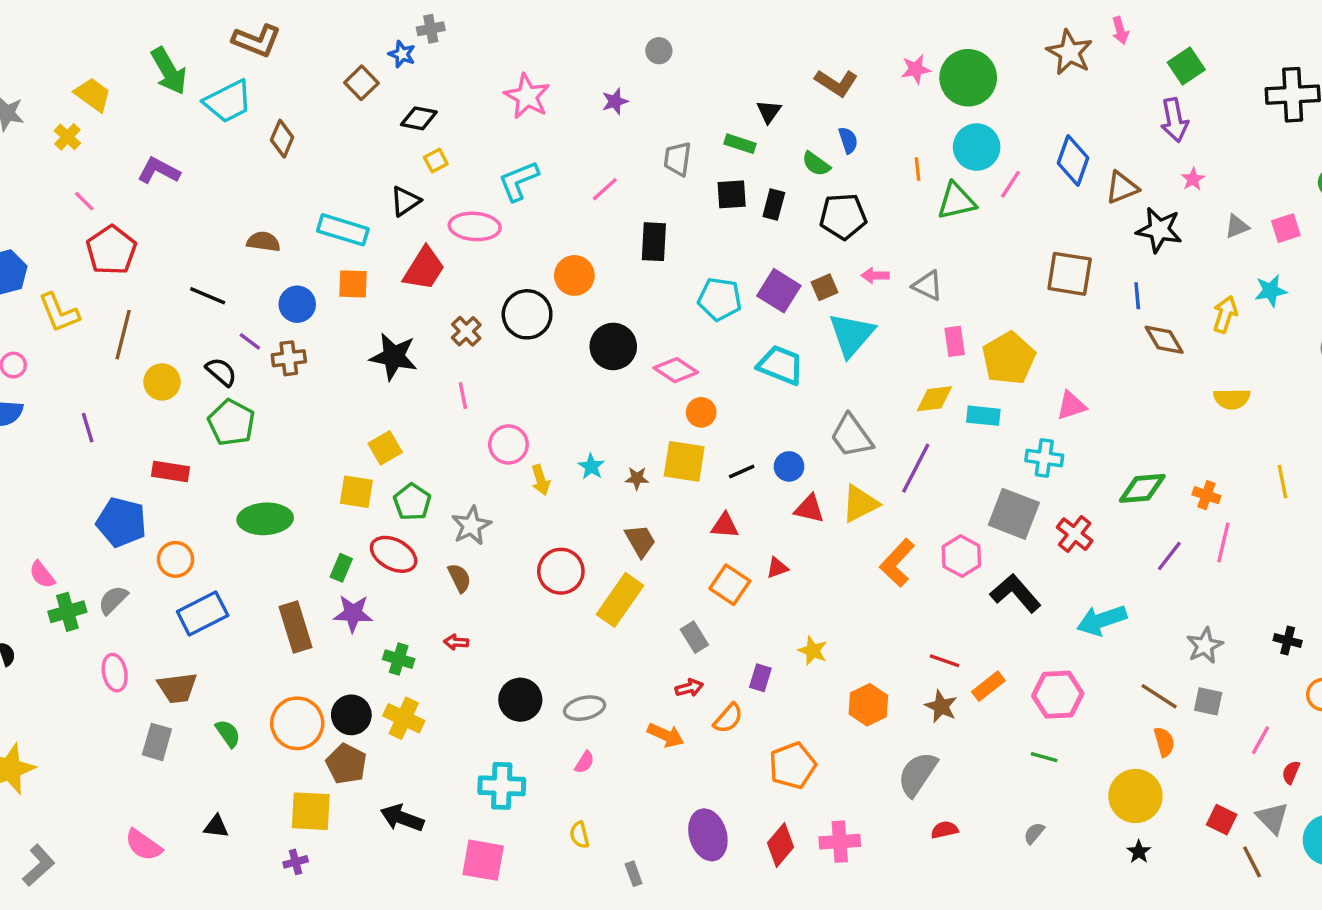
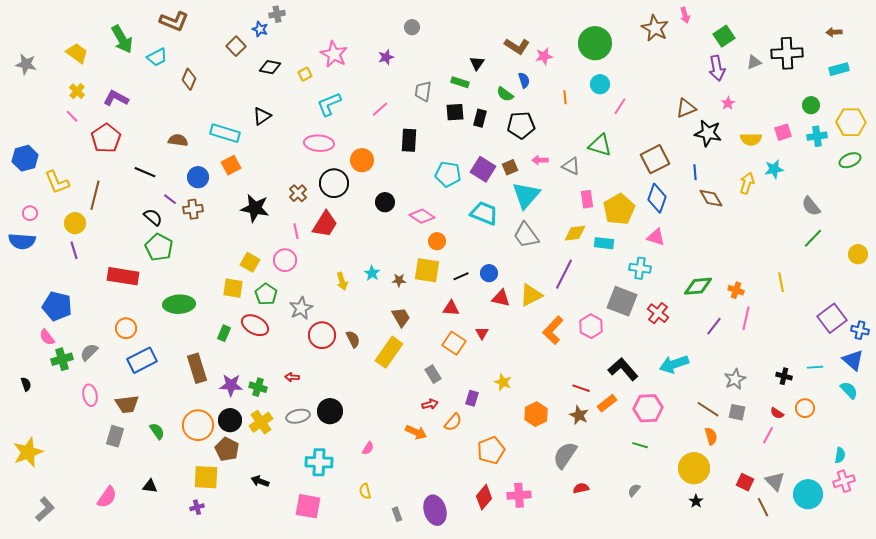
pink star: (916, 69) -> (544, 56), moved
cyan trapezoid: (228, 101) -> (157, 57), size x0.7
yellow cross: (67, 137) -> (77, 91), moved
cyan circle: (977, 147) -> (600, 84), size x0.7
yellow square: (436, 161) -> (305, 74), moved
blue diamond: (1073, 161) -> (657, 198), moved
green triangle: (956, 201) -> (600, 145), moved, turned 30
pink ellipse: (475, 226) -> (319, 143), moved
gray triangle: (1237, 226) -> (754, 62), moved
red pentagon: (111, 250) -> (106, 138), moved
red trapezoid: (424, 269) -> (325, 224), moved
brown square: (1070, 274) -> (655, 159), turned -36
orange square: (353, 284) -> (231, 165), turned -30
black circle: (613, 346) -> (385, 202), size x0.7
yellow circle: (162, 382) -> (75, 223), moved
yellow semicircle: (1232, 399) -> (751, 139), moved
pink triangle: (1071, 406) -> (656, 237), turned 36
gray trapezoid: (852, 436) -> (526, 235), moved
pink circle: (508, 444) -> (285, 260), moved
yellow square: (385, 448) -> (250, 262), turned -30
red rectangle: (170, 472) -> (123, 276), size x1.4
blue pentagon: (121, 522) -> (57, 306), moved
red triangle: (777, 568) -> (482, 333), turned -40
red circle: (561, 571) -> (322, 335), moved
brown semicircle: (459, 578) -> (353, 339), moved
black L-shape: (1015, 593) -> (623, 369), moved
purple star: (353, 613) -> (231, 385), moved
gray ellipse: (585, 708) -> (298, 416), moved
yellow cross: (404, 718) -> (261, 422), turned 30
red semicircle: (1291, 772) -> (777, 413), moved, turned -80
black arrow: (402, 818) -> (260, 481), size x0.7
purple ellipse: (708, 835) -> (435, 510), moved
pink semicircle: (143, 845) -> (107, 497), turned -90

